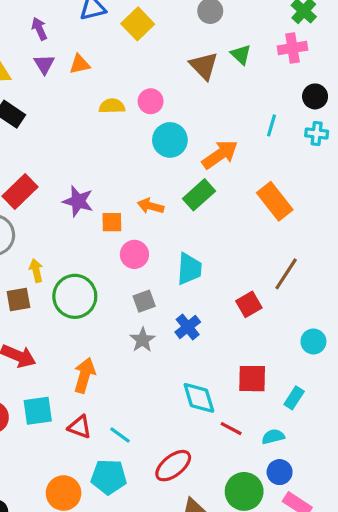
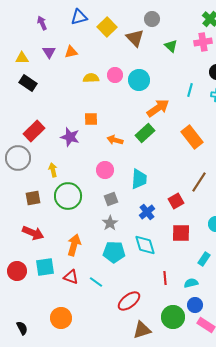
purple arrow: (39, 29) -> (42, 23), moved
brown triangle: (204, 66) -> (135, 38), moved
cyan circle: (170, 140) -> (139, 80), moved
orange square: (112, 222) -> (91, 119), moved
yellow arrow: (36, 271) -> (53, 170), moved
blue cross: (188, 327) -> (147, 212), moved
red square: (252, 379) -> (181, 233), moved
cyan diamond: (199, 398) -> (145, 245), moved
red line: (231, 429) -> (165, 278), turned 56
cyan pentagon: (109, 477) -> (114, 252), moved

